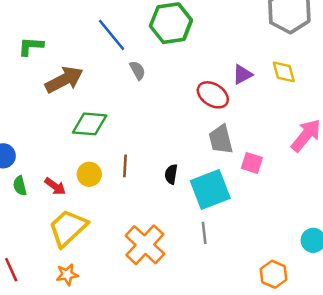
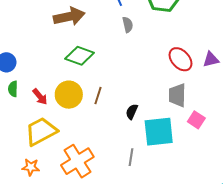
purple triangle: (242, 74) -> (211, 59), moved
yellow circle: (89, 174) -> (69, 95), size x1.4
gray line: (204, 233) -> (131, 157), moved
orange cross: (145, 245) -> (77, 161), moved

